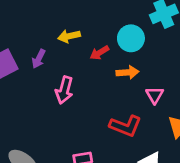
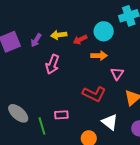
yellow arrow: (69, 36) -> (59, 35), moved

